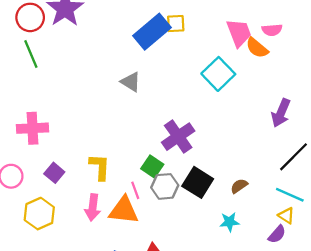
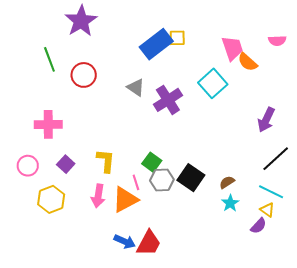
red circle: (30, 17) -> (84, 75), moved
pink semicircle: (272, 30) -> (277, 41), moved
purple cross: (178, 137) -> (168, 100), moved
orange triangle: (124, 210) -> (125, 199), turned -36
cyan star: (229, 222) -> (230, 203), moved, turned -30

